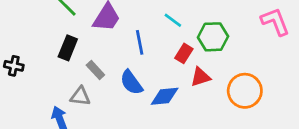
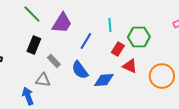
cyan line: (173, 20) -> (110, 25), turned 48
blue line: (140, 42) -> (86, 41), turned 42
red triangle: (201, 77) -> (130, 66), turned 42

